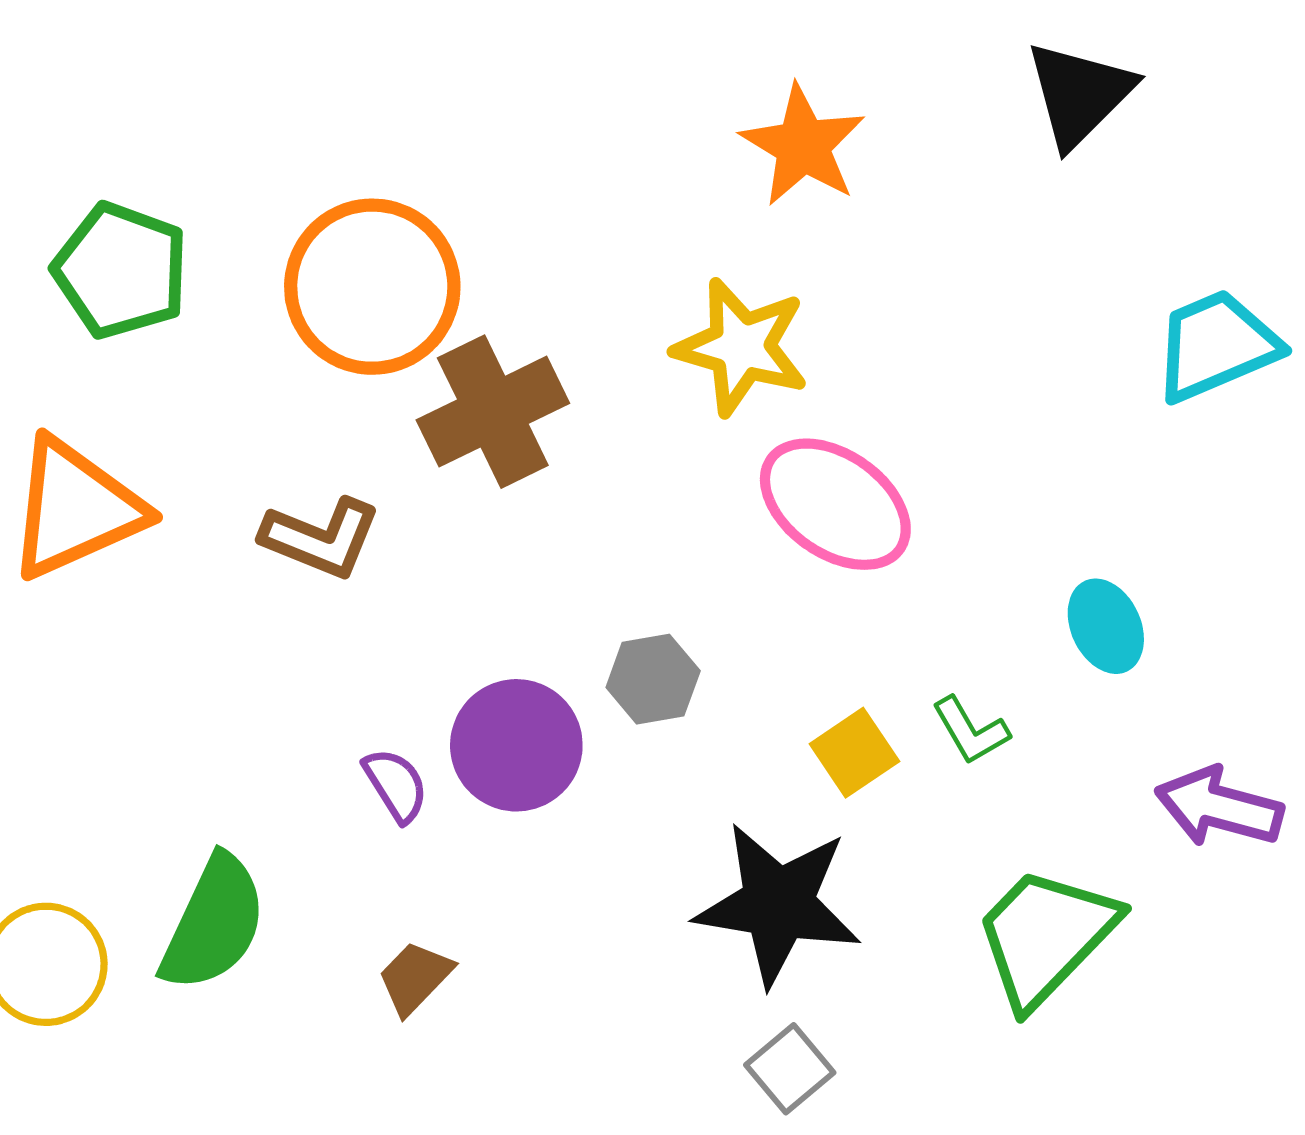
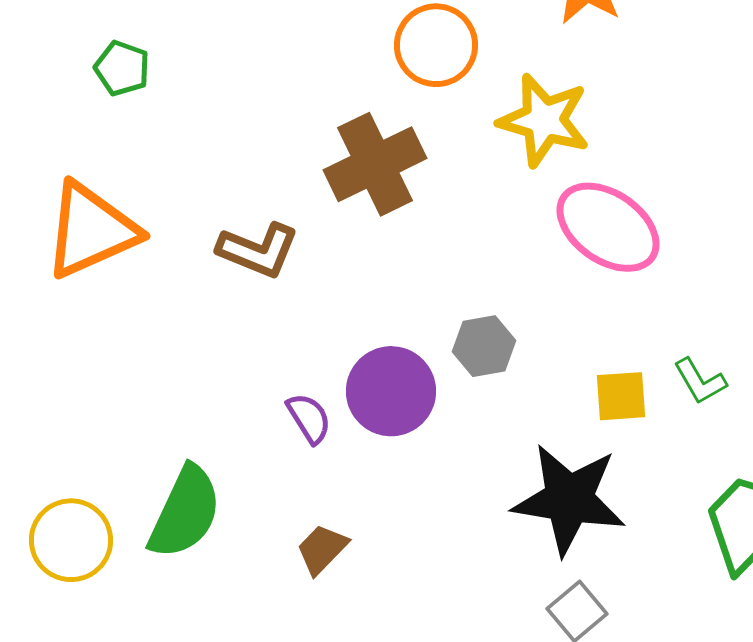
green pentagon: (121, 270) -> (122, 68), size x0.6
orange circle: (372, 287) -> (436, 45), moved, size x0.7
yellow square: (854, 753) -> (621, 396), turned 30

